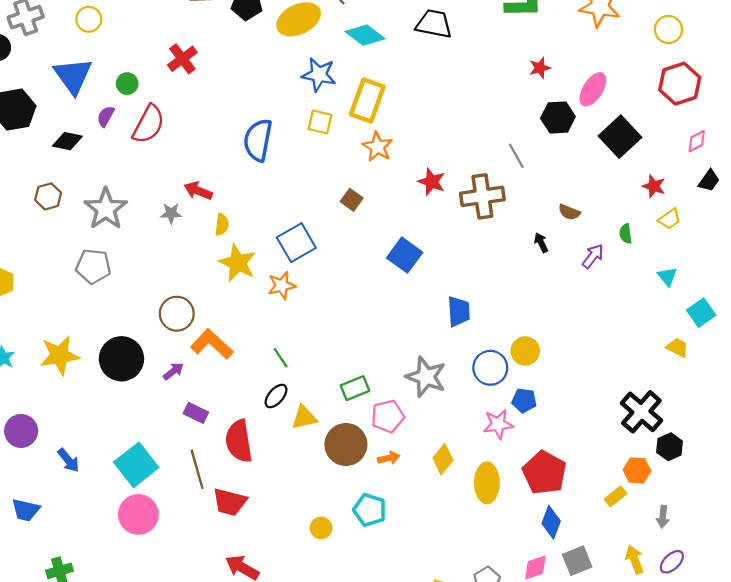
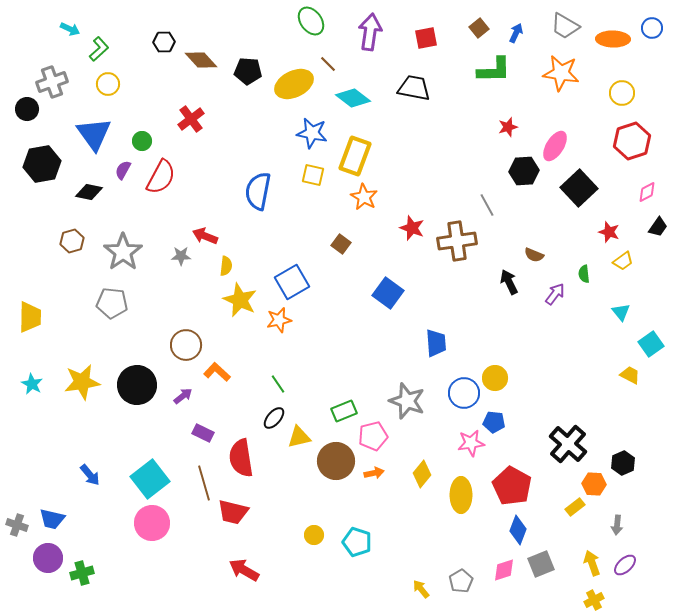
black arrow: (541, 243) -> (509, 282), size x1.4
orange L-shape: (212, 344) -> (217, 372), size x0.7
black cross: (641, 412) -> (568, 444), moved
purple circle: (21, 431) -> (48, 558), moved
cyan pentagon: (370, 510) -> (357, 542), moved

